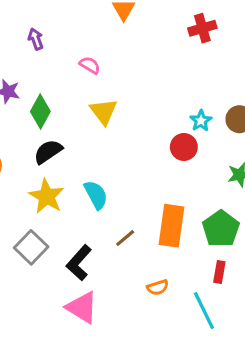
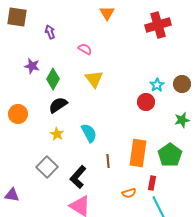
red cross: (202, 28) -> (158, 25), size x1.4
yellow star: (47, 196) -> (57, 134), size x0.6
brown line: (125, 238) -> (108, 161), turned -56
red rectangle: (219, 272) -> (152, 183), moved

